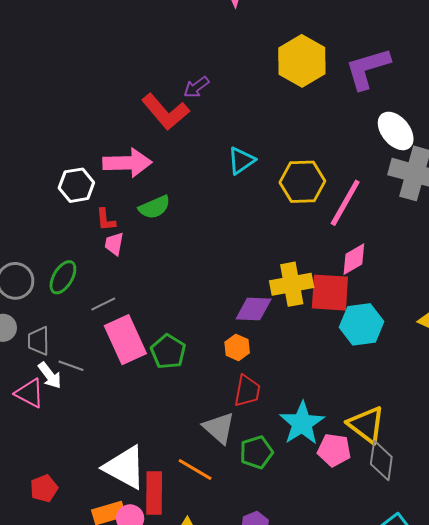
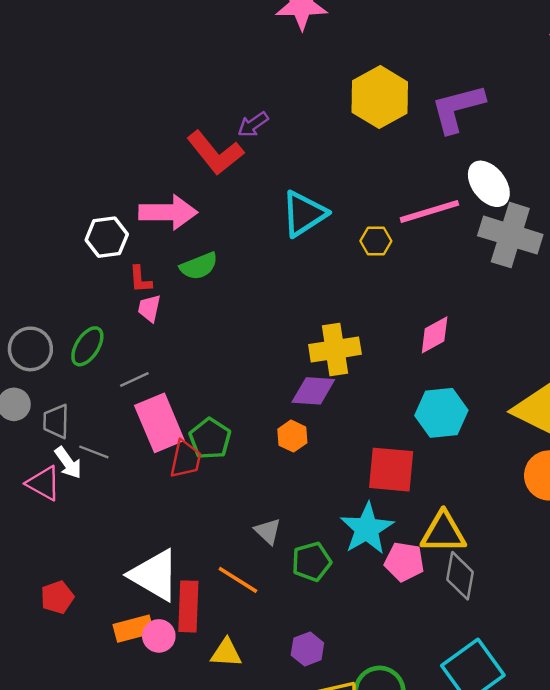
cyan triangle: (241, 161) -> (304, 214), size x1.4
yellow hexagon: (302, 182) -> (376, 241), size x0.6
pink line: (345, 203) -> (429, 211), moved, turned 42
yellow cross: (292, 284) -> (335, 349), moved
red square: (330, 293) -> (391, 470), moved
red trapezoid: (247, 391) -> (185, 459), moved
yellow triangle: (366, 425) -> (443, 532), turned -39
gray triangle: (219, 428) -> (268, 531), size x0.7

